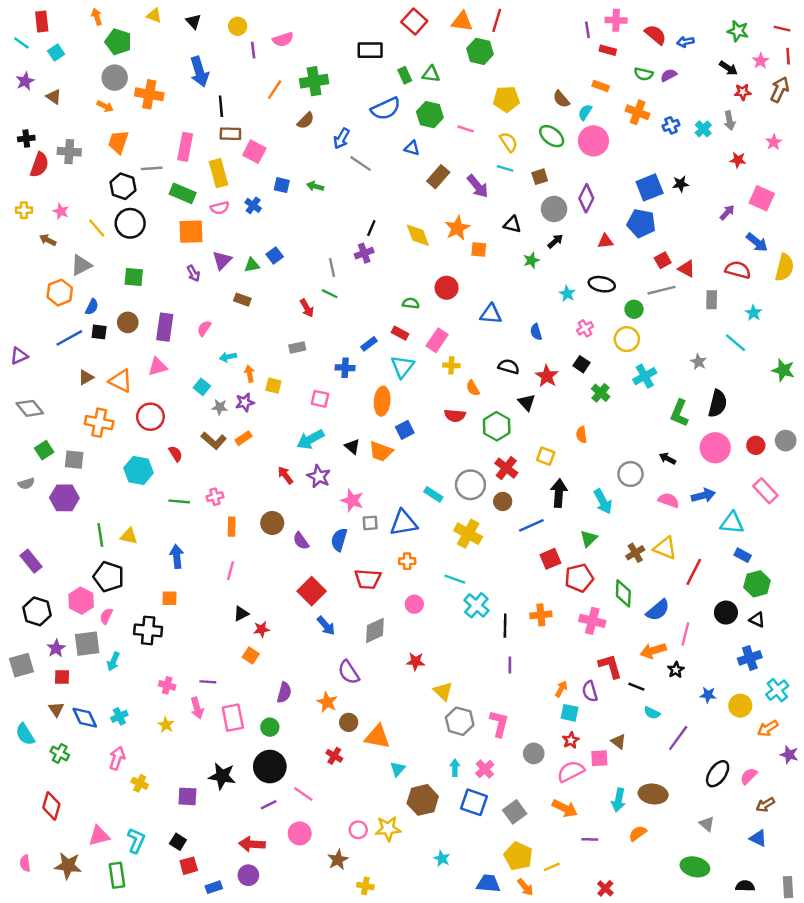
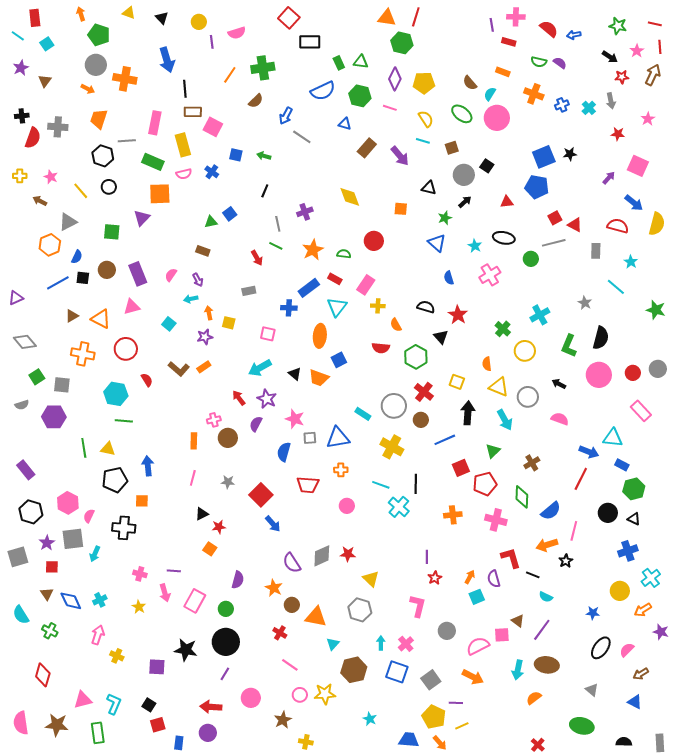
red square: (414, 21) -> (289, 18), moved
purple semicircle: (669, 75) -> (560, 63), turned 64
brown triangle: (54, 97) -> (45, 81), turned 32
purple diamond: (586, 198) -> (395, 79), moved
black circle: (130, 223) -> (109, 187), size x0.6
black line: (371, 228) -> (265, 191), moved
orange star: (457, 228) -> (313, 250), moved
purple triangle: (222, 260) -> (142, 218), moved
purple arrow: (193, 273) -> (198, 280), moved
blue triangle: (491, 314) -> (437, 243), moved, turned 36
purple rectangle: (165, 327) -> (138, 274), turned -30
pink cross: (585, 328) -> (490, 275), size x1.5
yellow circle: (627, 339) -> (525, 351), moved
blue rectangle: (369, 344) -> (309, 288), size x1.5
black square: (581, 364) -> (487, 166), moved
gray star: (220, 407) -> (228, 482), moved
blue arrow: (703, 496) -> (589, 452), moved, turned 36
pink cross: (215, 497) -> (214, 420), moved
green line: (179, 501) -> (124, 421), moved
purple semicircle: (301, 541) -> (256, 424), moved, turned 63
yellow triangle: (665, 548) -> (499, 387), moved
black pentagon: (109, 577) -> (115, 480), moved, turned -30
black line: (505, 626) -> (416, 484), moved
gray diamond: (375, 630) -> (322, 556), moved
blue star: (708, 695) -> (593, 613), moved
cyan square: (570, 713) -> (477, 597), turned -35
pink rectangle: (233, 718) -> (195, 601), turned 40
gray hexagon: (460, 721) -> (360, 610), moved
purple line: (678, 738) -> (542, 630), moved
red star: (571, 740) -> (435, 578), moved
pink line: (303, 794) -> (290, 665), moved
purple line: (269, 805) -> (225, 674), turned -32
purple line: (590, 839) -> (456, 703), moved
pink semicircle: (25, 863) -> (21, 723), size x1.6
blue rectangle: (214, 887) -> (179, 743), turned -64
red cross: (605, 888) -> (538, 745), moved

